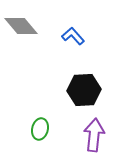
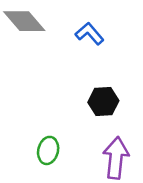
black hexagon: (84, 90) -> (103, 101), size x0.7

